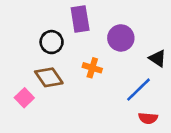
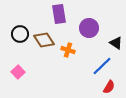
black circle: (52, 42) -> (20, 34), moved
brown diamond: (49, 77) -> (44, 40), moved
red semicircle: (148, 118) -> (109, 87), turned -64

